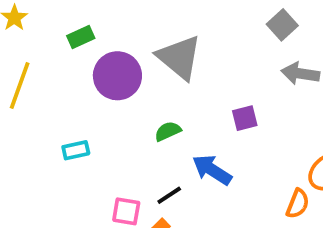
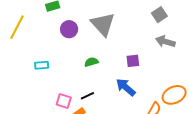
purple circle: (117, 76) -> (69, 29), size x0.7
blue arrow: (212, 170) -> (126, 87), moved

